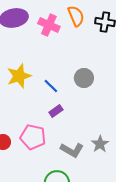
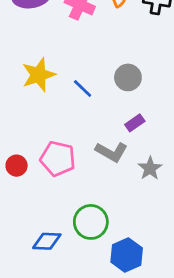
purple rectangle: (56, 111) -> (135, 123), moved
gray L-shape: (72, 150) -> (111, 152), moved

